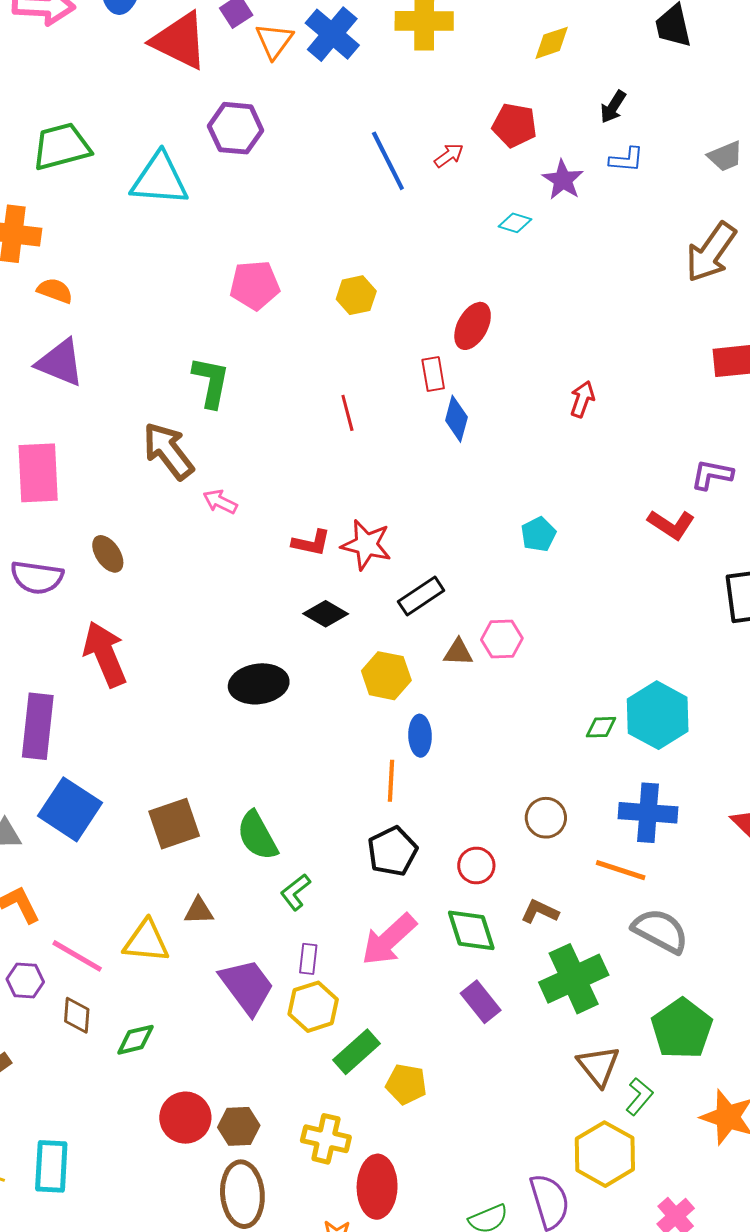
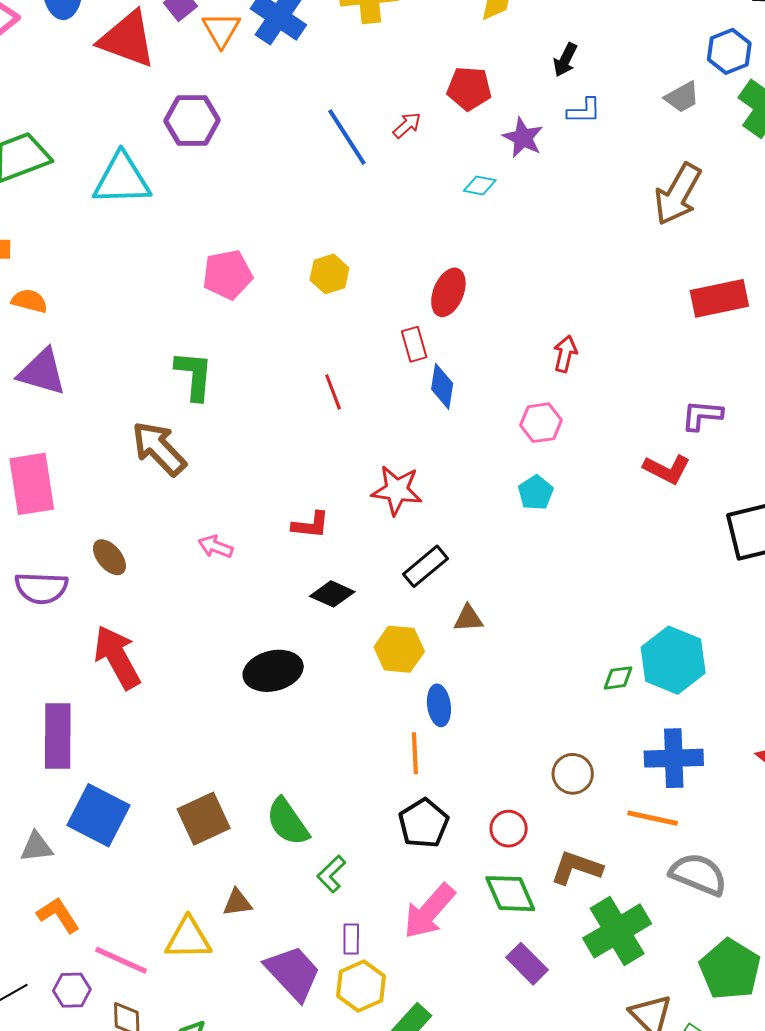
pink arrow: (220, 502) -> (216, 547), moved
red star: (366, 545) -> (397, 490), moved
pink hexagon: (502, 639) -> (541, 423), moved
brown L-shape: (540, 912) -> (576, 868), size x1.4

